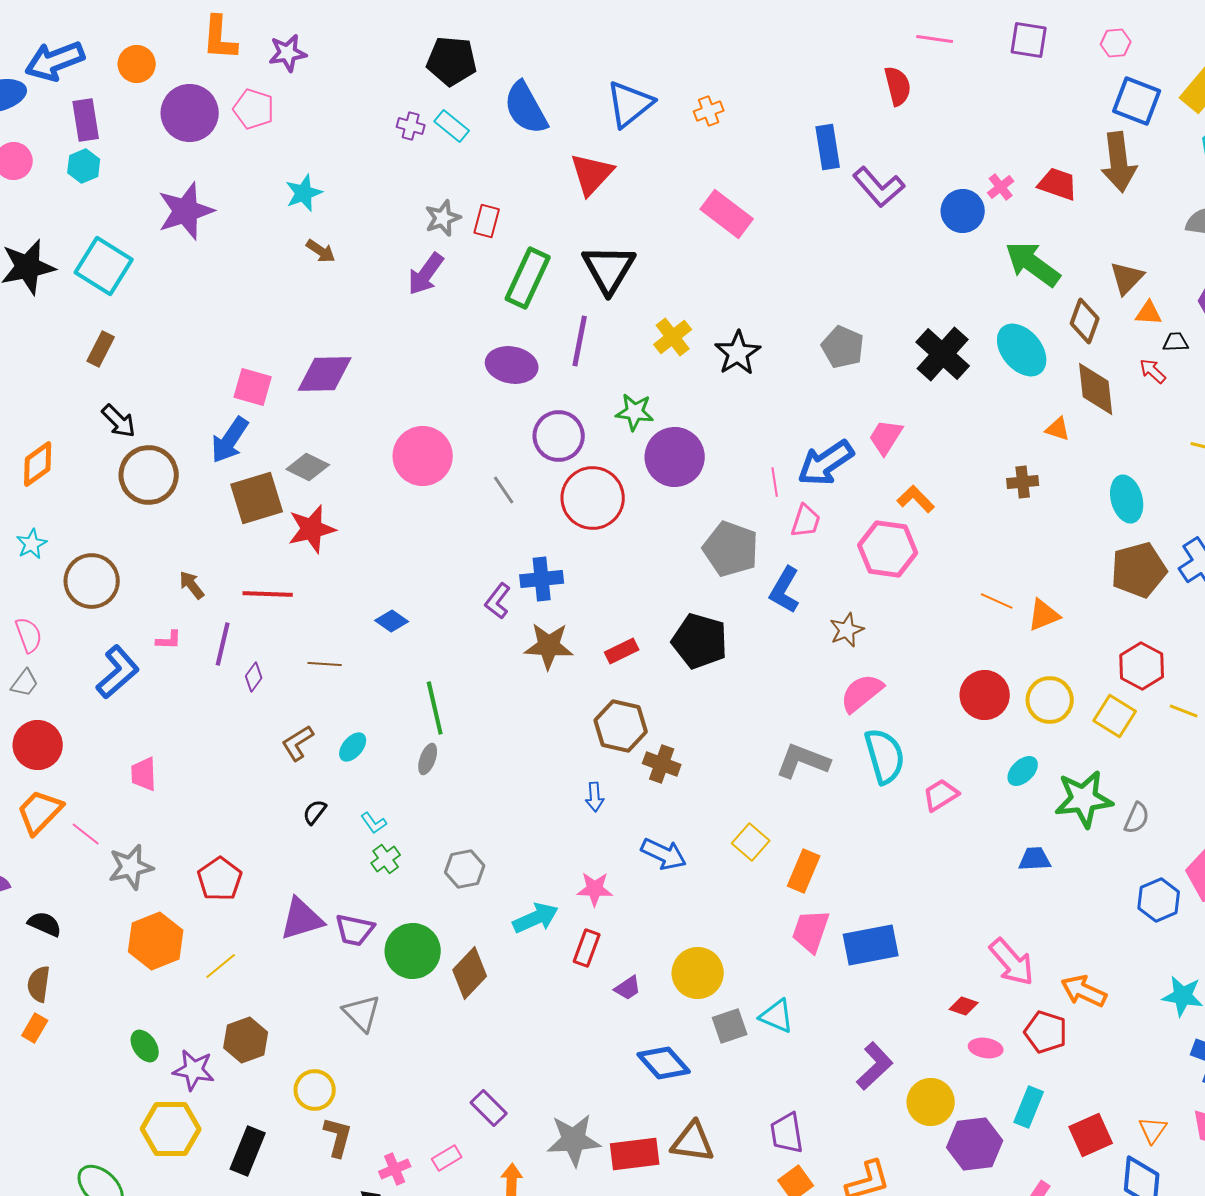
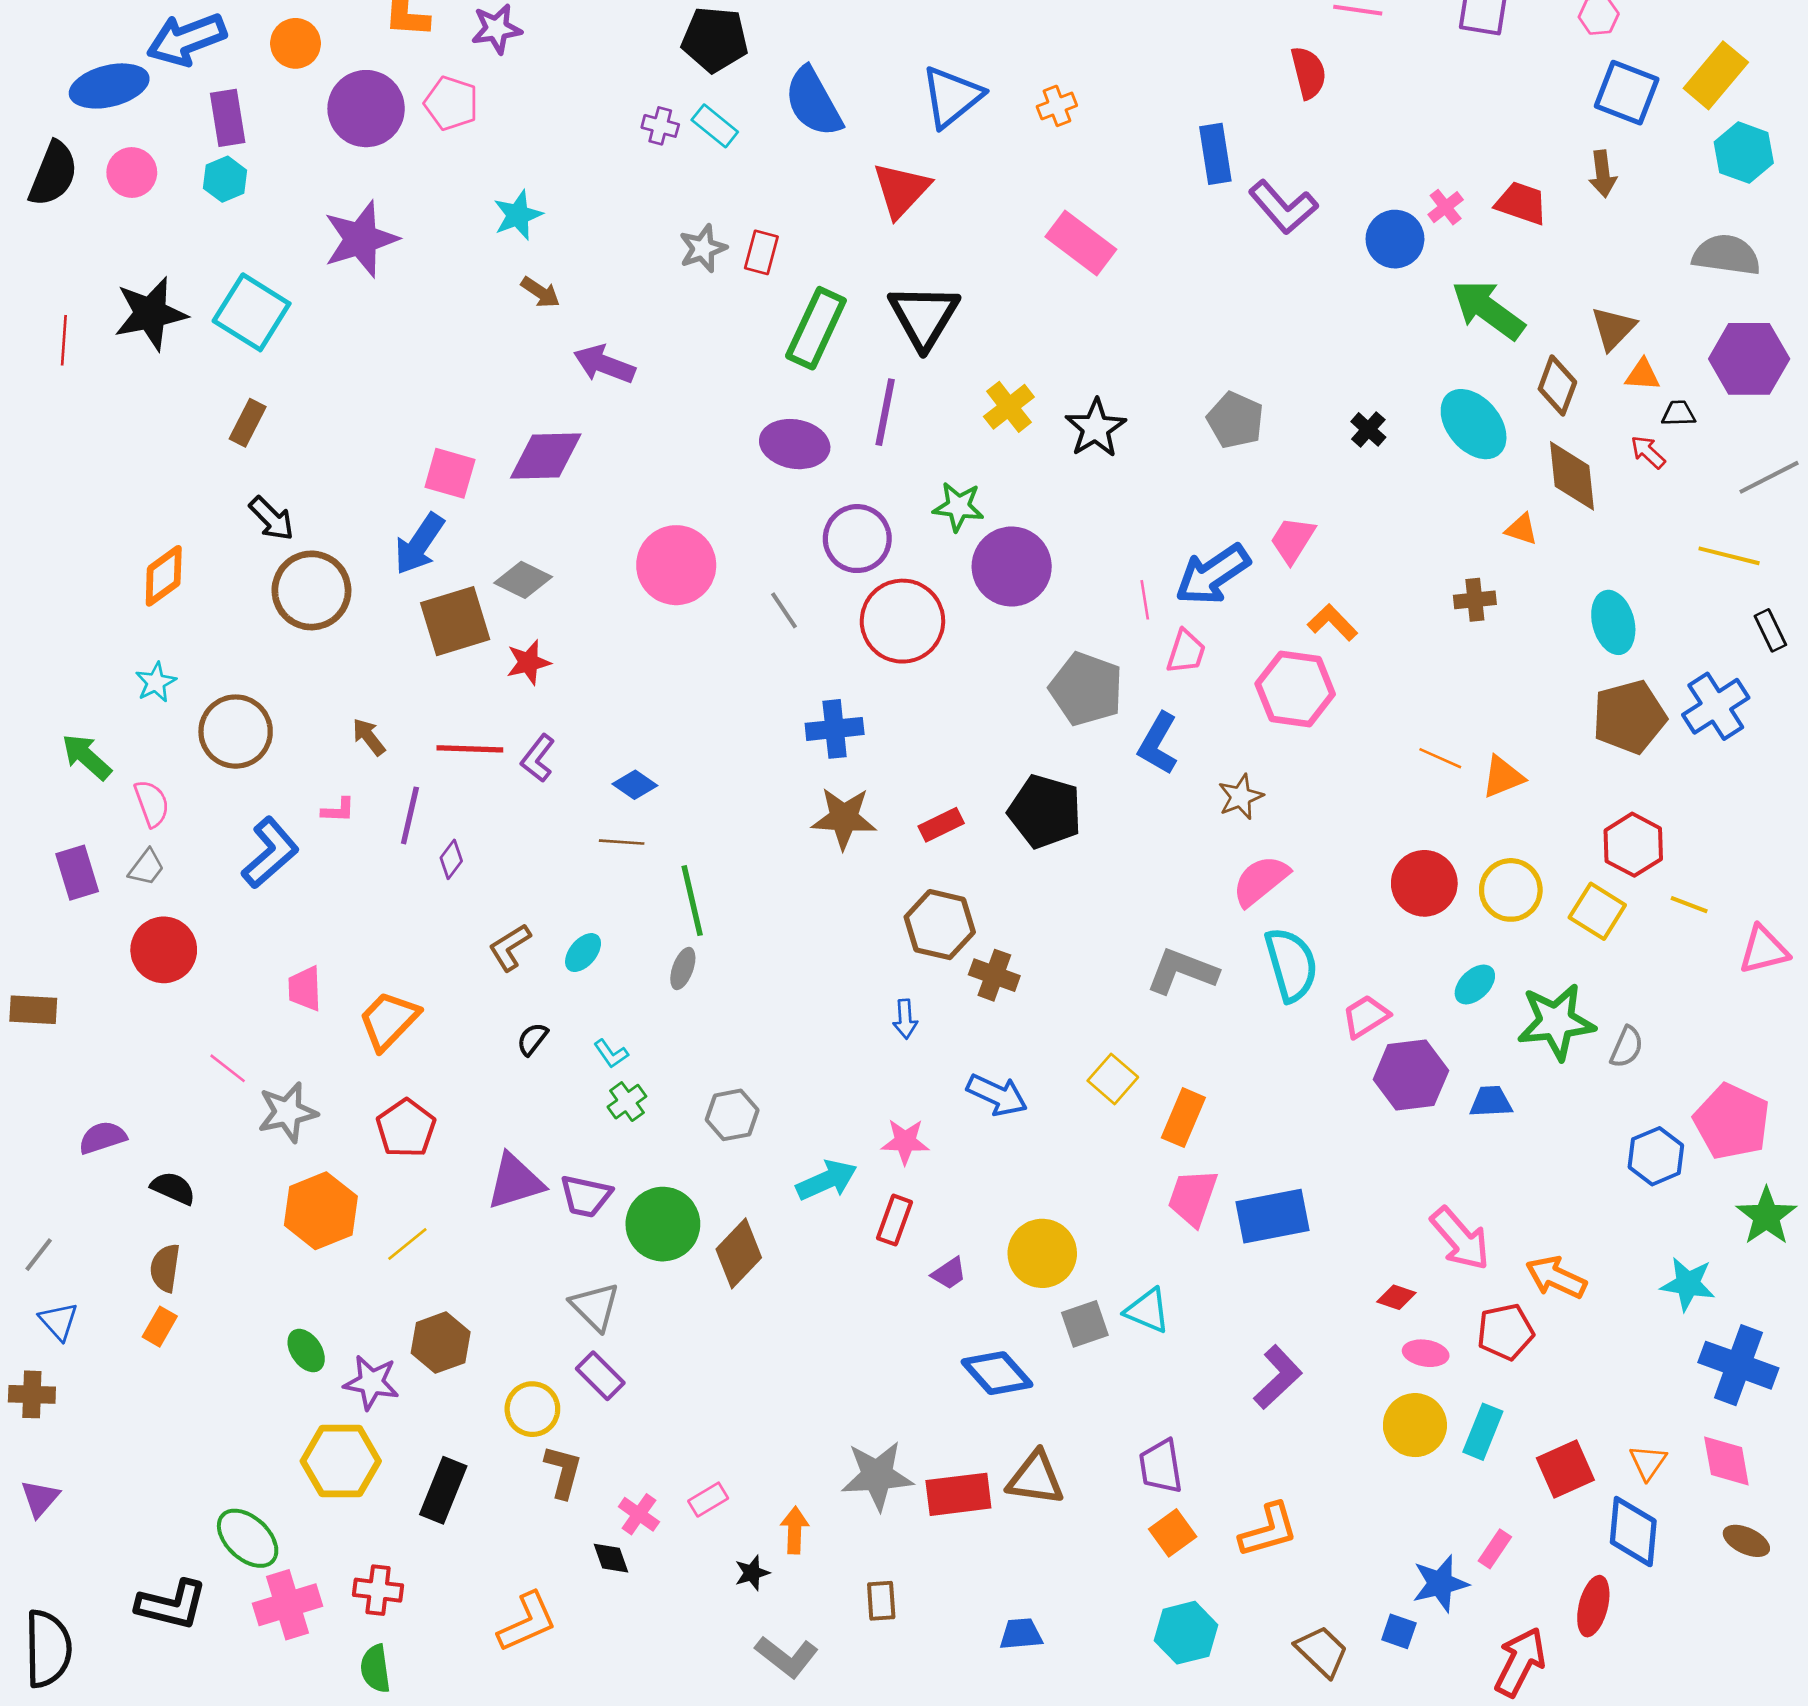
brown arrow: (1119, 162) -> (1603, 174), size x0.6
purple arrow: (426, 274) -> (604, 364), moved, turned 75
black cross: (943, 354) -> (1368, 429), size x0.5
red star: (312, 529) -> (528, 662), size x0.7
purple L-shape: (498, 601) -> (538, 758), moved
brown line: (325, 664) -> (622, 842), moved
orange trapezoid: (40, 812) -> (389, 1020), moved
red pentagon: (1046, 1032) -> (1505, 1332), turned -30
yellow circle: (931, 1102) -> (1415, 1425), moved
purple rectangle: (489, 1108) -> (600, 1376), moved
purple hexagon: (975, 1144) -> (1411, 1075), moved
pink cross: (395, 1169) -> (639, 1514), turned -32

